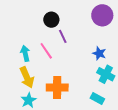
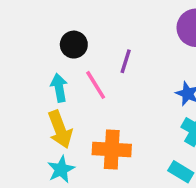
black circle: (51, 20) -> (74, 45), moved
purple line: (63, 36) -> (126, 61), turned 40

